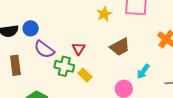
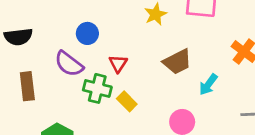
blue circle: (31, 28) -> (87, 33), moved
cyan arrow: (143, 71) -> (208, 85), moved

